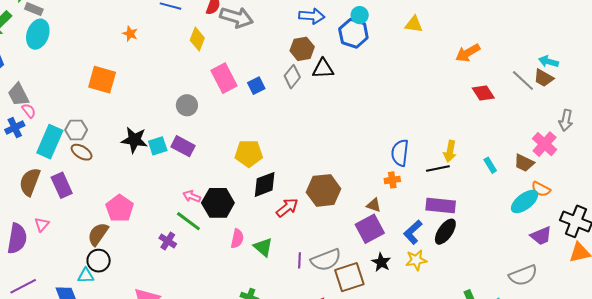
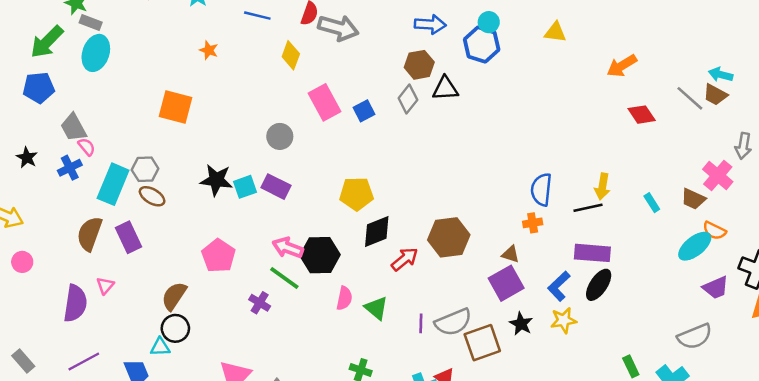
pink arrow: (192, 196) -> (288, 248), size x1.4
pink pentagon: (120, 208) -> (218, 256), moved

